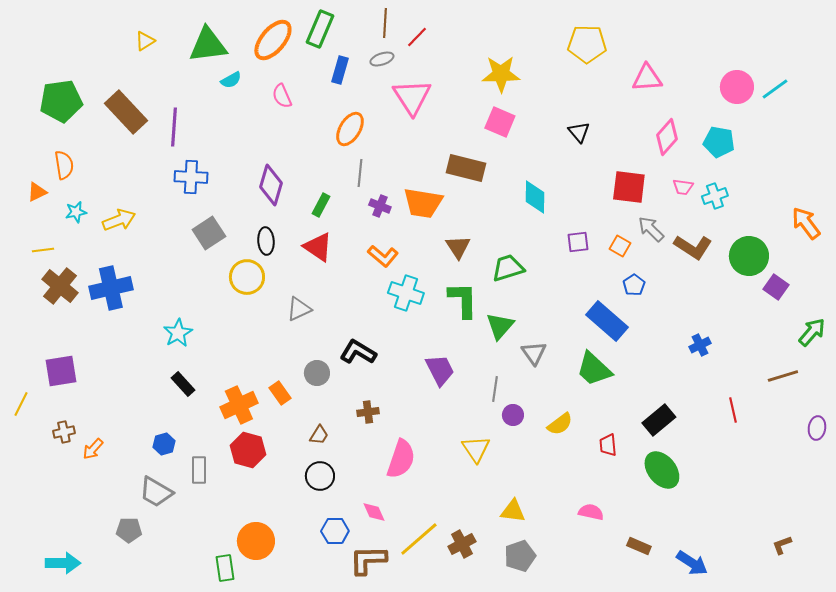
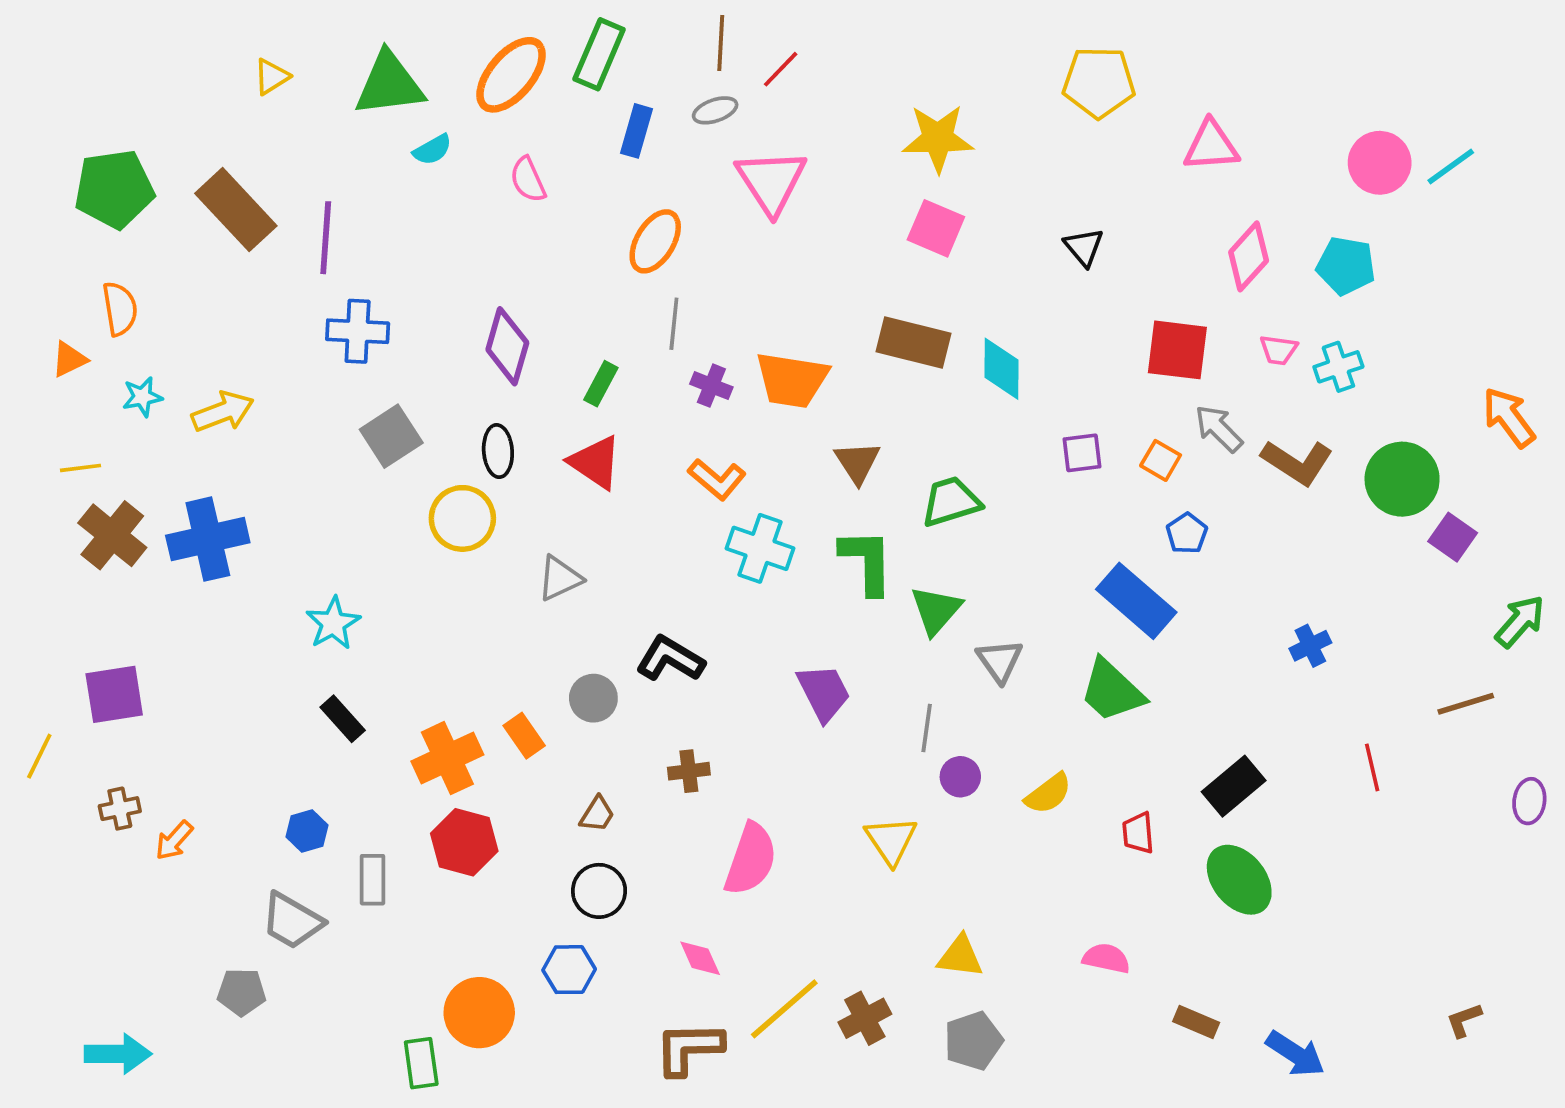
brown rectangle: (466, 168) -> (913, 342), moved
blue hexagon: (335, 531) -> (569, 970), moved

